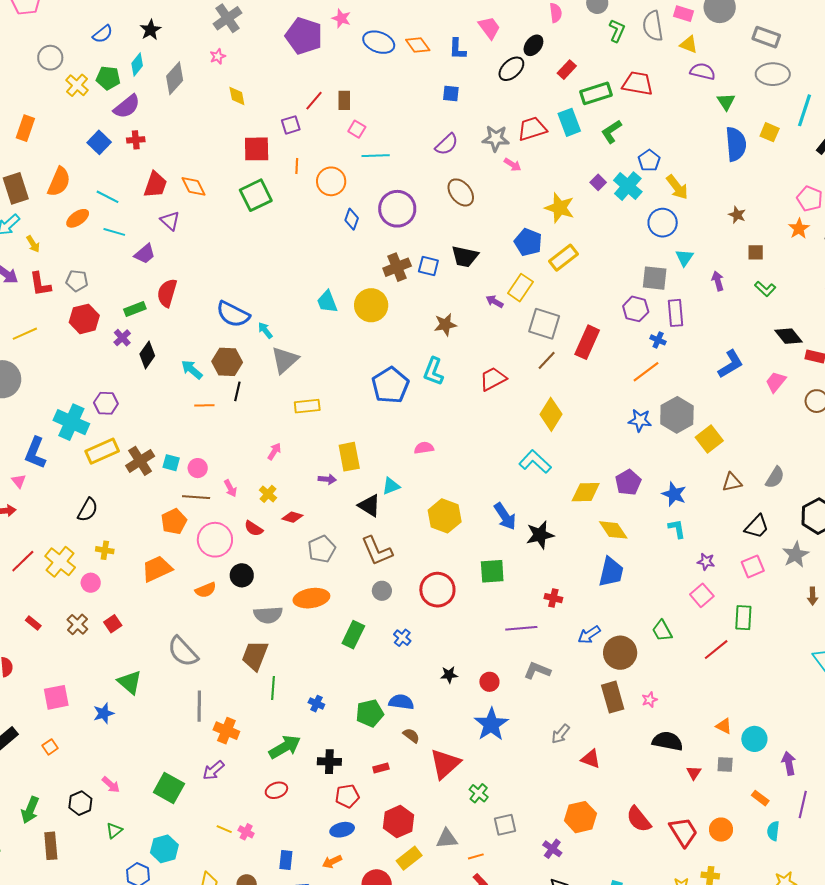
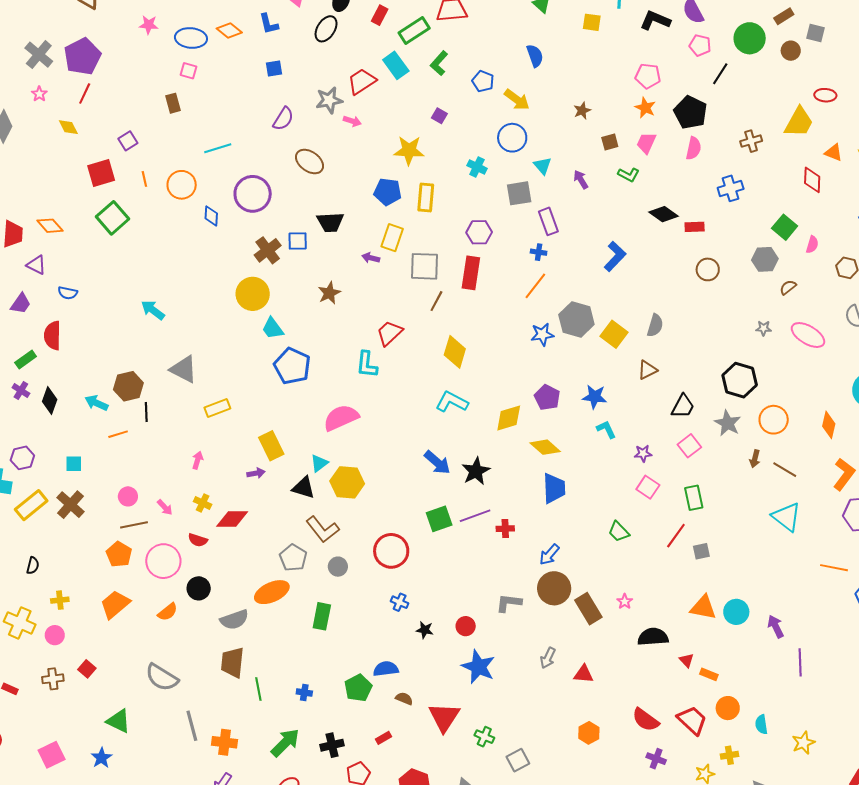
purple pentagon: (304, 36) -> (82, 56), moved, turned -30
red line: (314, 101) -> (85, 94), moved
pink square: (357, 129) -> (189, 71), moved
blue semicircle: (736, 144) -> (535, 56), moved, size x0.7
cyan cross: (628, 186) -> (477, 167), moved, size x0.7
brown star: (737, 215) -> (582, 111), turned -30
yellow rectangle: (563, 258) -> (426, 197), turned -32
cyan trapezoid: (327, 302) -> (273, 328), moved
purple hexagon: (636, 309) -> (479, 232), moved
blue semicircle: (233, 314) -> (68, 293), moved, size x0.6
cyan arrow: (265, 330) -> (153, 310), moved, size x1.4
gray triangle: (285, 360) -> (184, 369), turned -36
cyan L-shape: (433, 371) -> (367, 364), moved
pink trapezoid: (776, 382) -> (646, 143), moved
pink semicircle: (424, 448) -> (341, 418), size x1.8
cyan square: (171, 463) -> (74, 464), moved
gray semicircle: (775, 477) -> (655, 325), moved
black semicircle: (88, 510) -> (33, 566), size x0.7
yellow hexagon: (445, 516) -> (347, 482), moved
red diamond: (292, 517) -> (232, 519), size x1.5
gray pentagon: (322, 549) -> (293, 558), moved
brown arrow: (813, 596) -> (755, 459), turned 30
brown cross: (77, 624) -> (53, 679), turned -35
purple line: (521, 628) -> (475, 516), moved
blue cross: (402, 638) -> (400, 602), moved
brown circle: (620, 653) -> (554, 588), moved
black star: (449, 675) -> (425, 630), turned 30
orange triangle: (724, 726) -> (703, 607), size x1.6
gray square: (725, 765) -> (701, 551), moved
orange rectangle: (760, 798) -> (709, 674), moved
orange hexagon: (580, 817) -> (589, 733), size x0.7
cyan semicircle: (773, 831) -> (761, 724), moved
purple cross: (552, 849) -> (656, 759), moved

